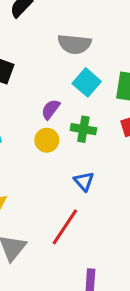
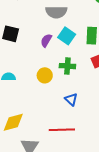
purple semicircle: (51, 109) -> (46, 40), moved
red line: (65, 227) -> (62, 130), turned 60

